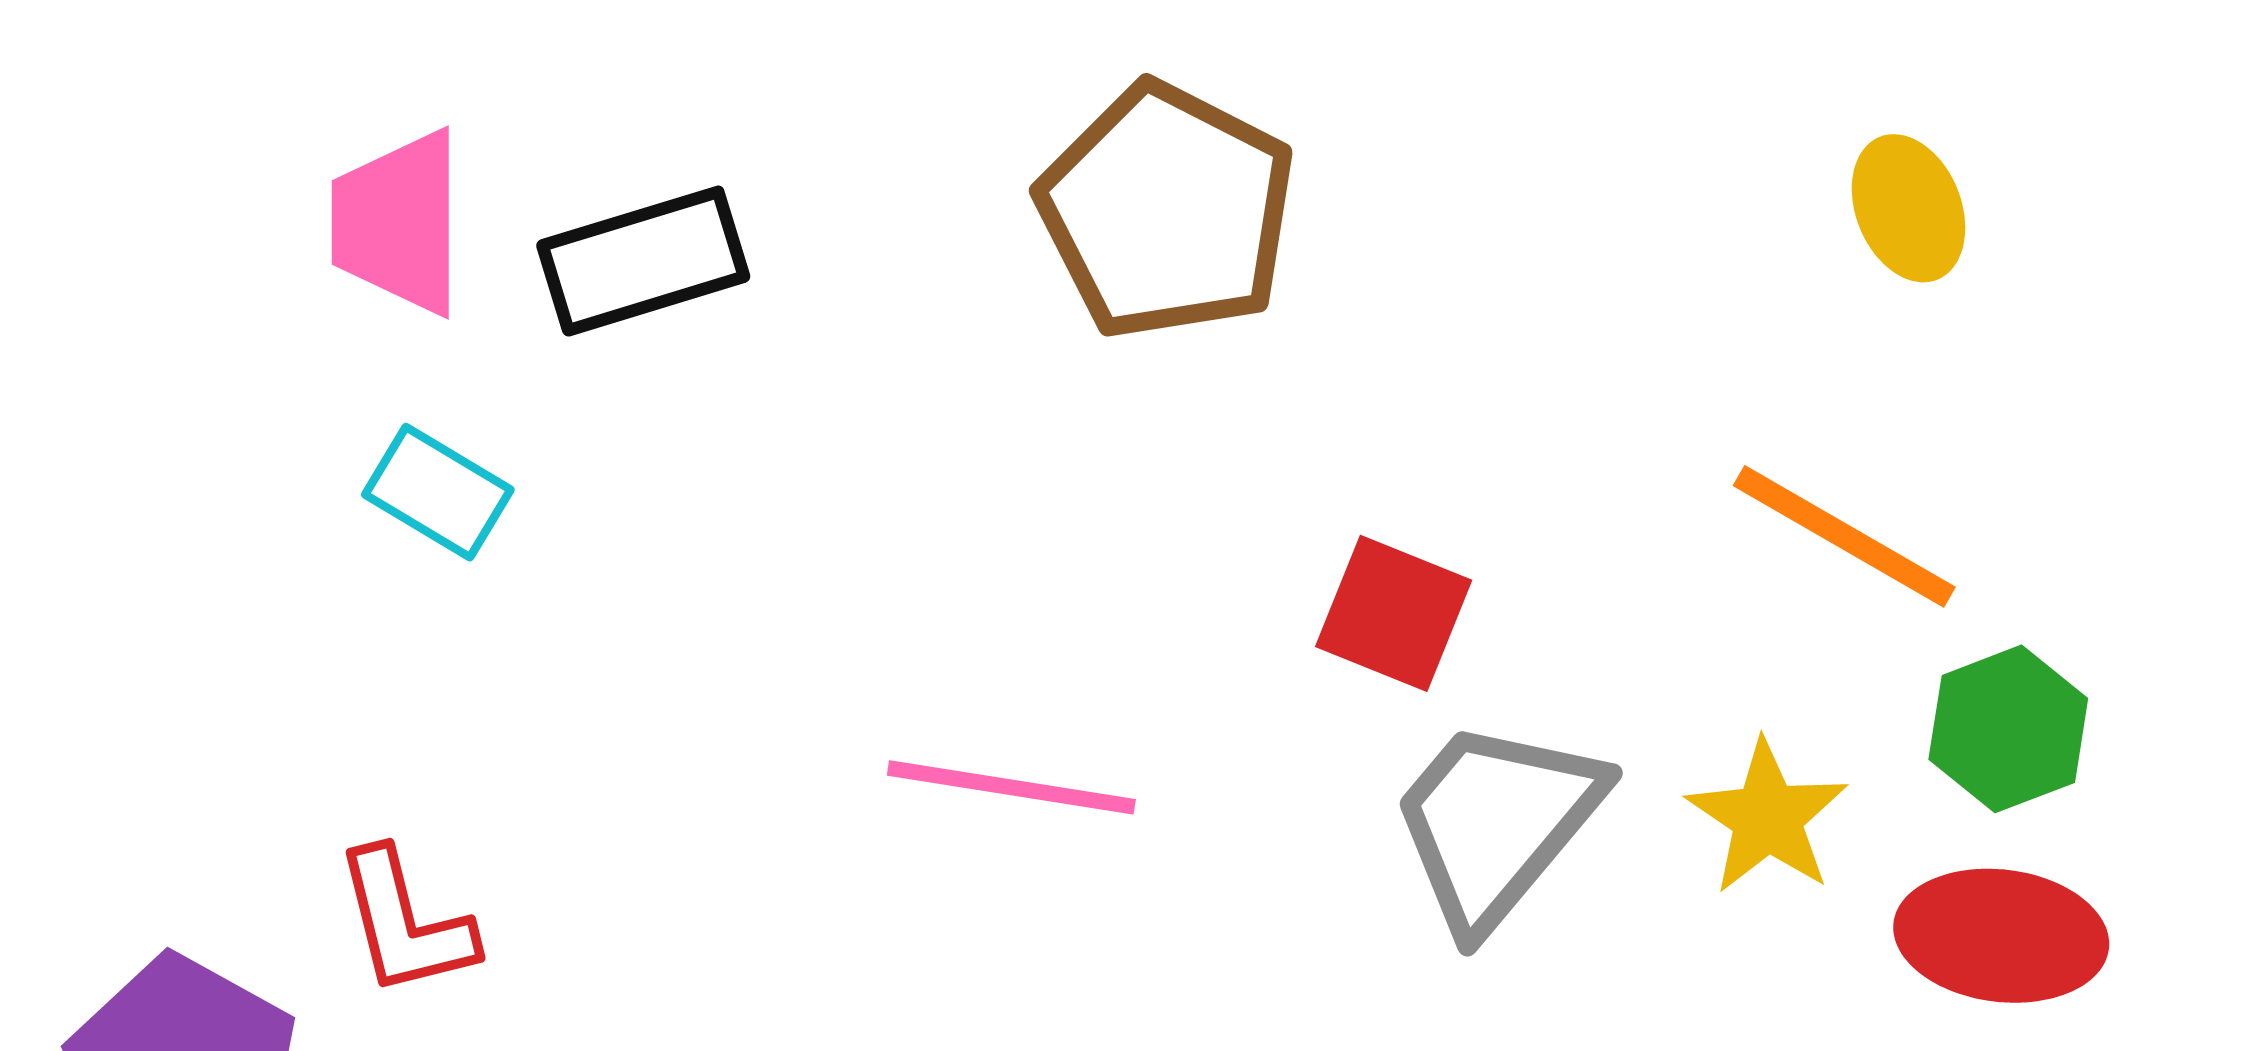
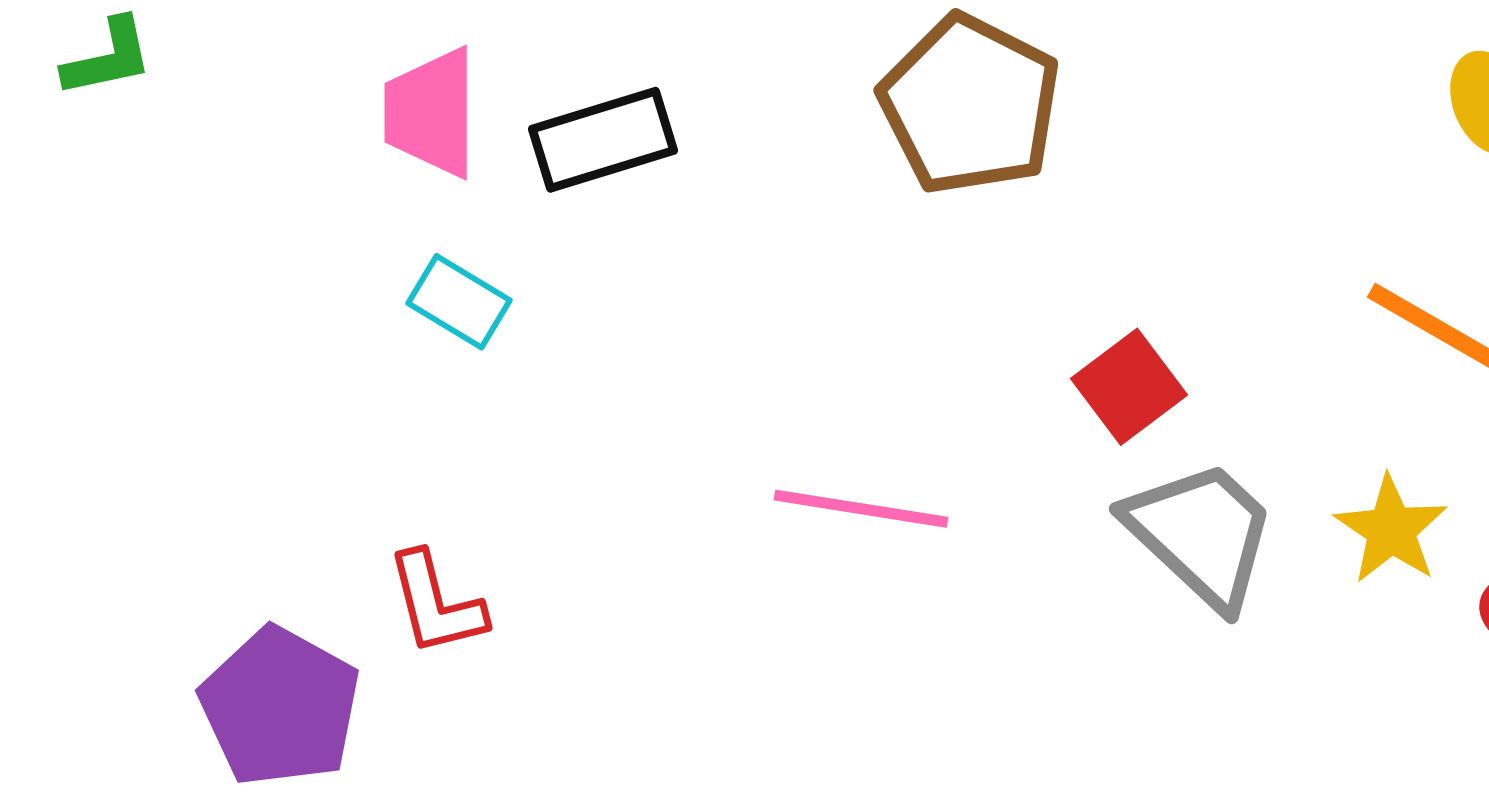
red square: (1394, 613) -> (1129, 387), turned 31
gray trapezoid: (1496, 823) -> (1201, 534), turned 93

